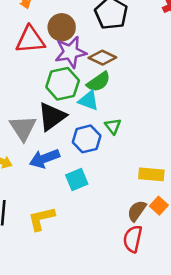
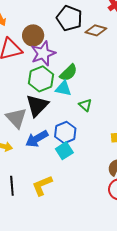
brown diamond: (102, 58) -> (96, 30), moved
blue hexagon: (87, 139) -> (65, 132), moved

